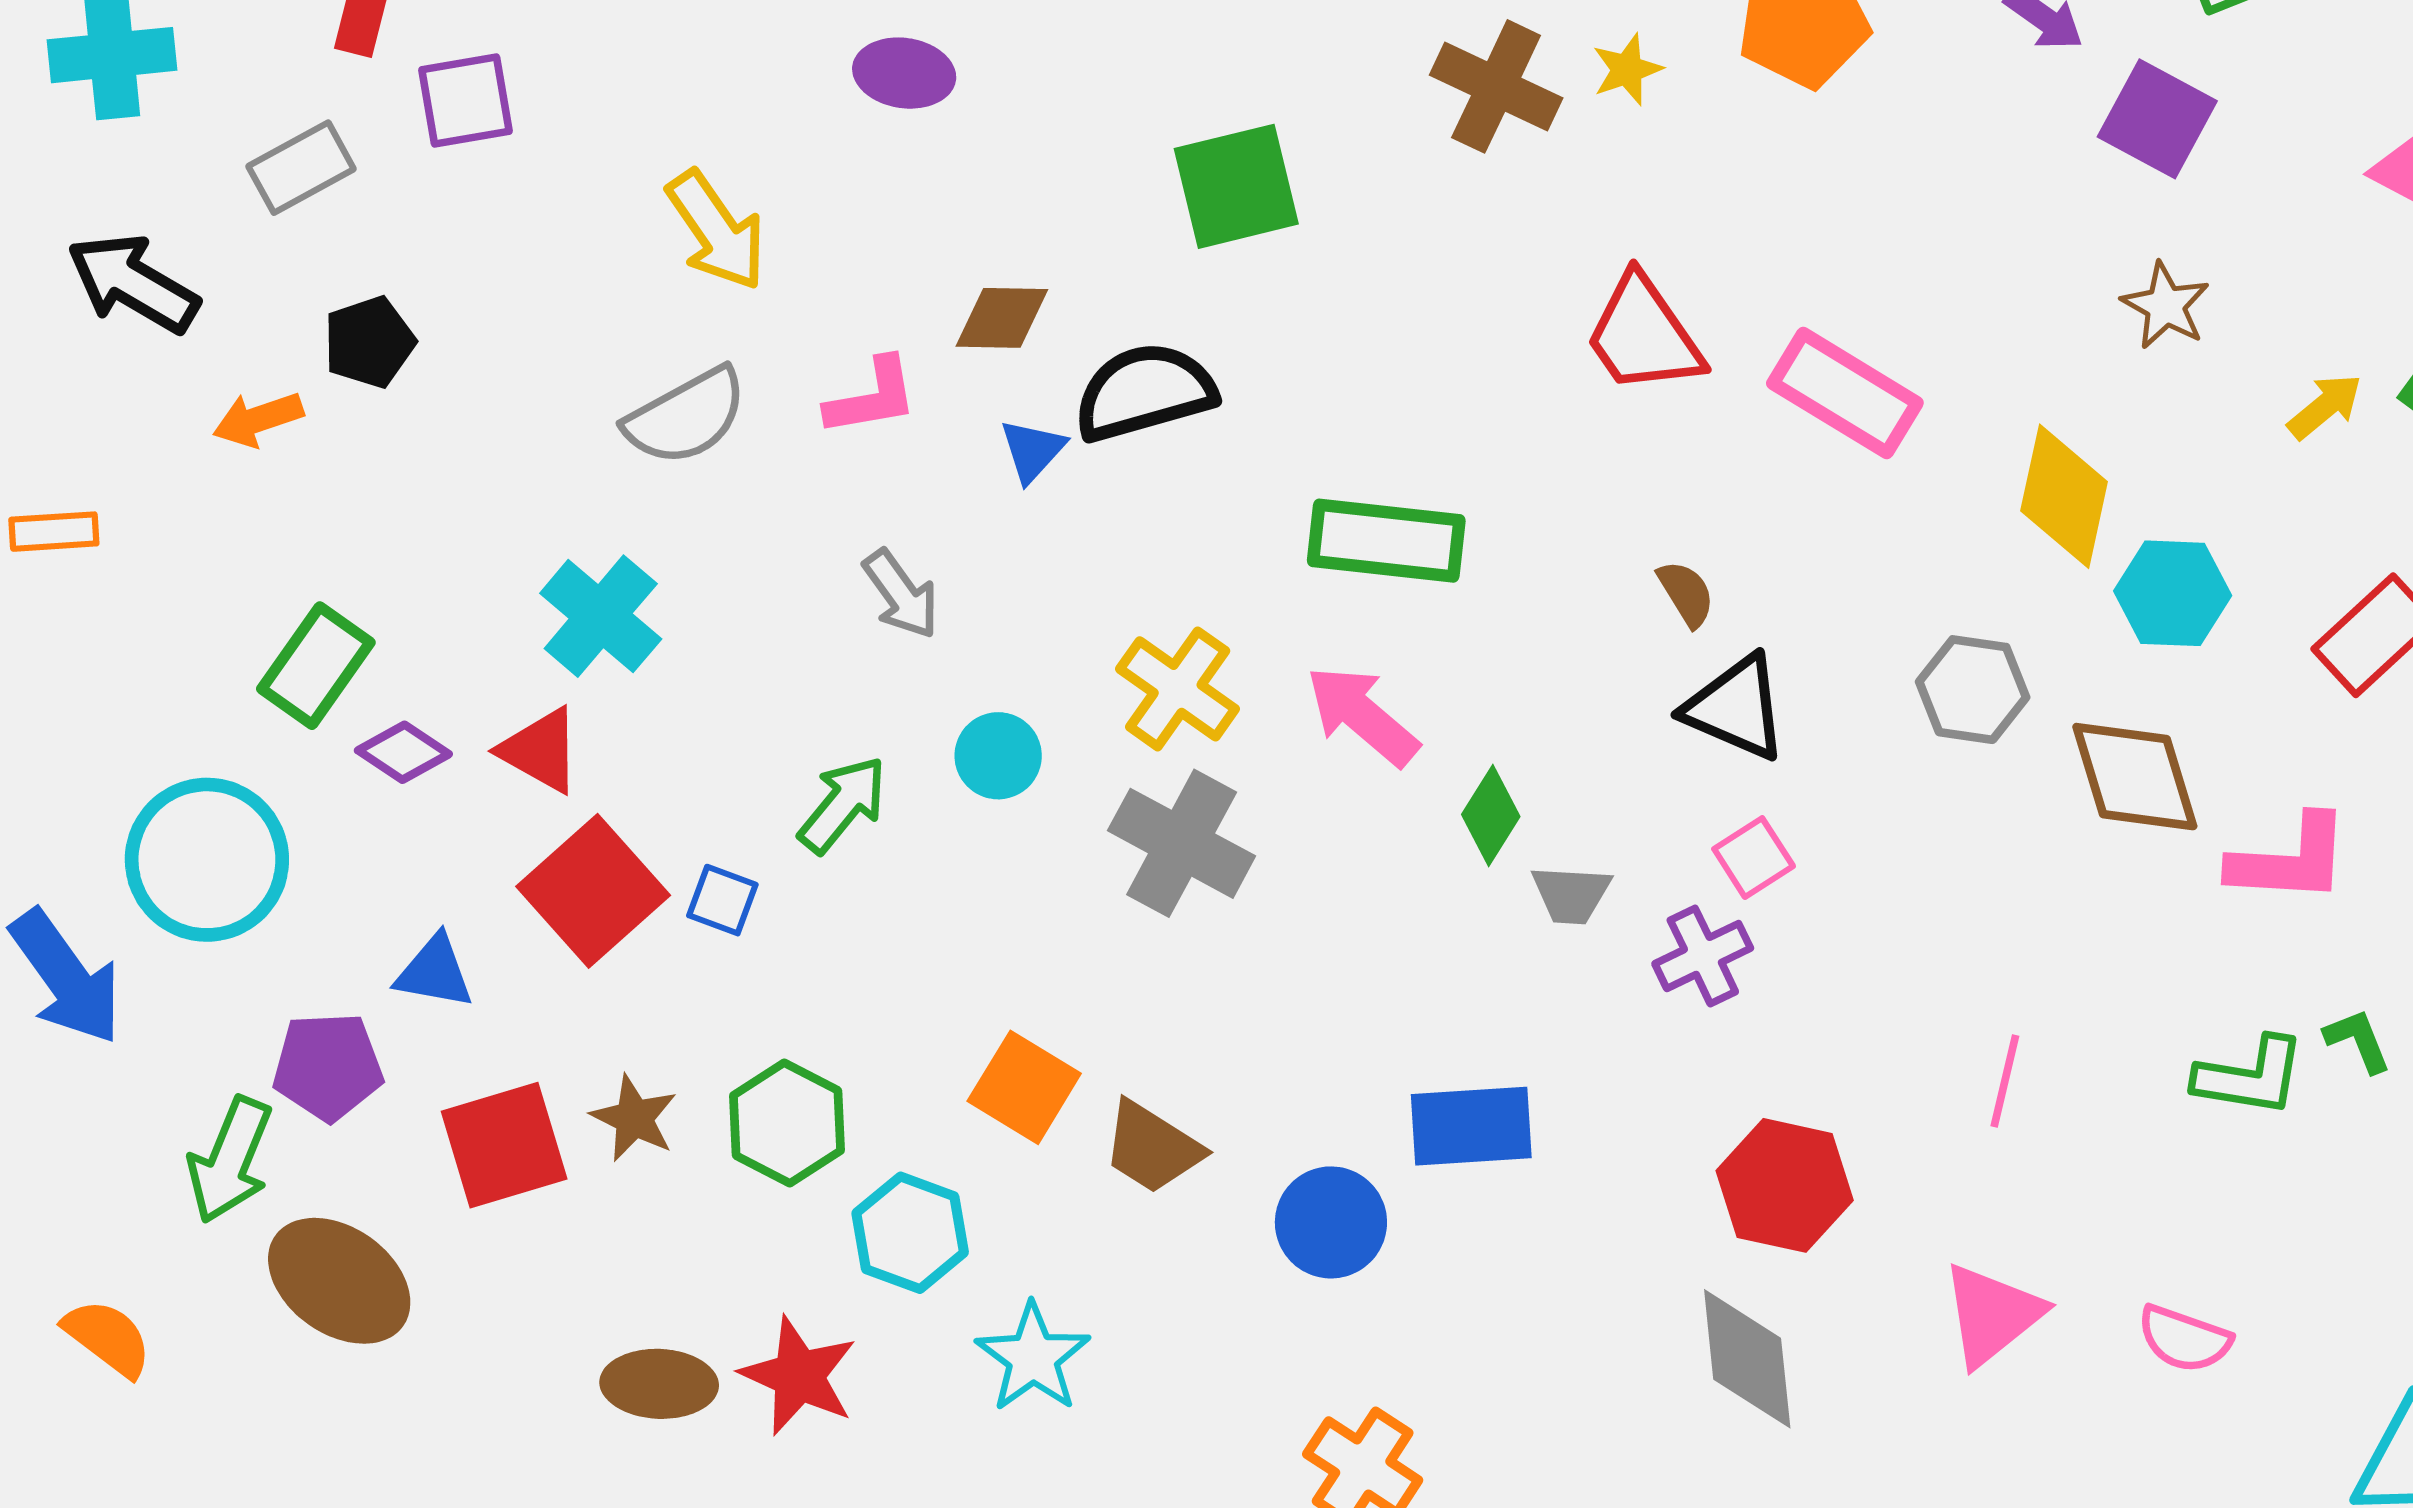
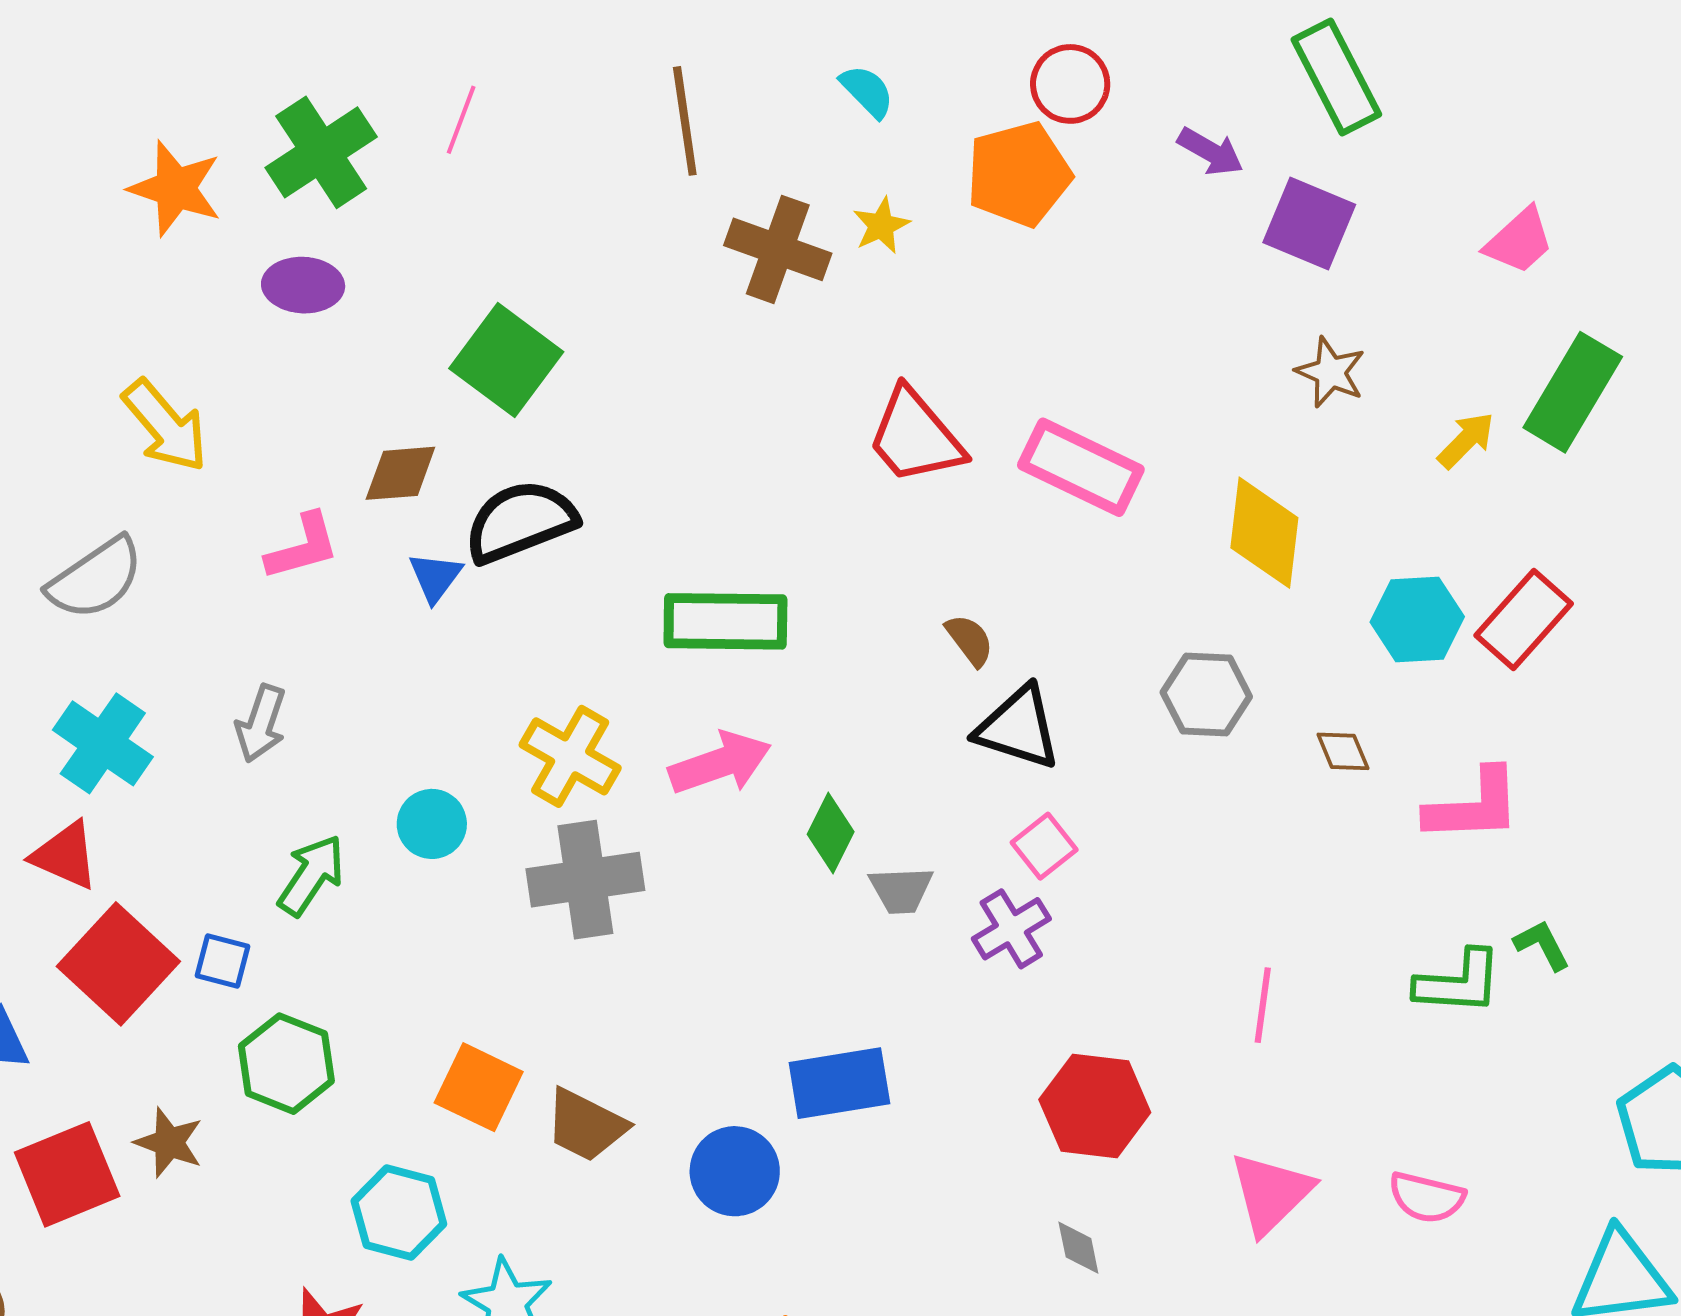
green square: (1236, 186) -> (506, 360), moved, turned -34
gray semicircle: (686, 416) -> (95, 578), moved
cyan hexagon: (2173, 593) -> (1417, 619), moved
gray arrow: (901, 594) -> (261, 723), moved, turned 60
pink arrow: (1362, 716) -> (720, 763), turned 126
brown diamond: (2135, 777) -> (1343, 751), size x0.5
gray cross: (1182, 843) -> (585, 880), turned -31
green hexagon: (787, 1123) -> (286, 1064), moved
gray diamond: (1747, 1359) -> (1078, 1248), size x0.5

